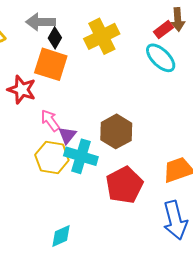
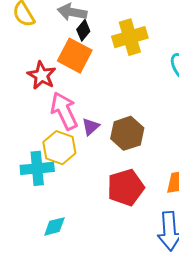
pink arrow: (50, 121) -> (64, 111), size x1.6
purple triangle: (67, 135) -> (91, 127), moved
cyan cross: (81, 156) -> (37, 168), moved, turned -32

